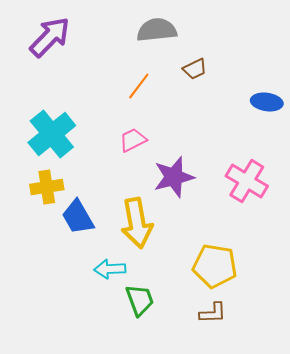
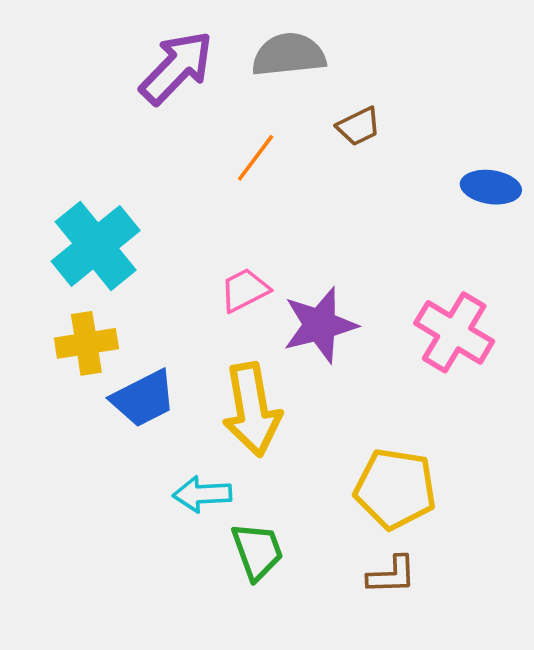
purple arrow: (50, 37) -> (177, 68), moved
pink trapezoid: (133, 140) -> (245, 290), moved
blue trapezoid: (78, 217) -> (143, 399), turned -87

